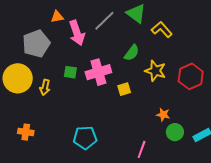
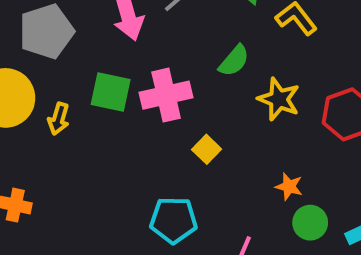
green square: (70, 72) -> (111, 92), size x1.5
yellow square: (124, 89) -> (207, 149), moved, turned -32
cyan pentagon: (85, 138) -> (174, 220), moved

